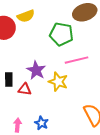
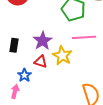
red triangle: (25, 89) -> (41, 62), moved
blue star: (41, 123) -> (24, 75), moved

